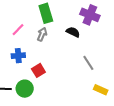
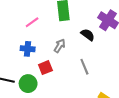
gray arrow: (42, 34) -> (60, 46), moved
gray line: (88, 63) -> (84, 67), moved

